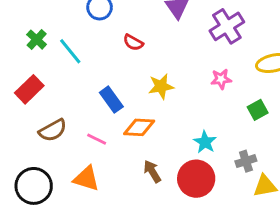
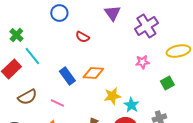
cyan line: (70, 51) -> (32, 56), moved
yellow star: (161, 86) -> (112, 96), moved
orange diamond: (139, 127) -> (93, 73), moved

